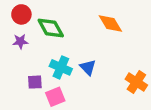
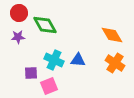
orange diamond: (110, 23) -> (112, 35), moved
blue triangle: (88, 67) -> (78, 60), turned -42
orange cross: (136, 82) -> (115, 63), moved

